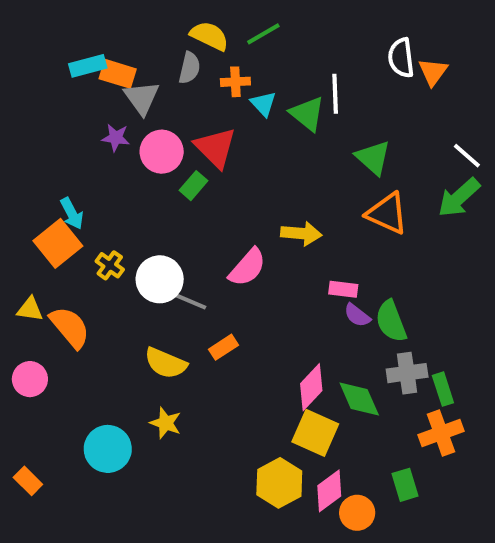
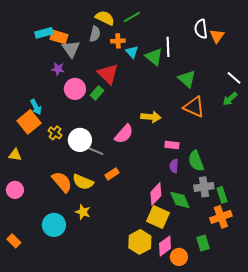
pink circle: (162, 152) -> (75, 89), moved
green arrow: (459, 198) -> (230, 99), size x0.7
purple semicircle: (357, 315) -> (174, 166), moved, turned 56
orange semicircle: (70, 327) -> (62, 182), moved

